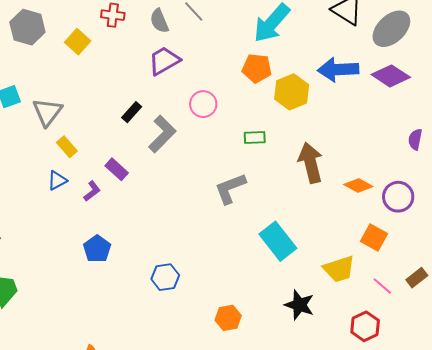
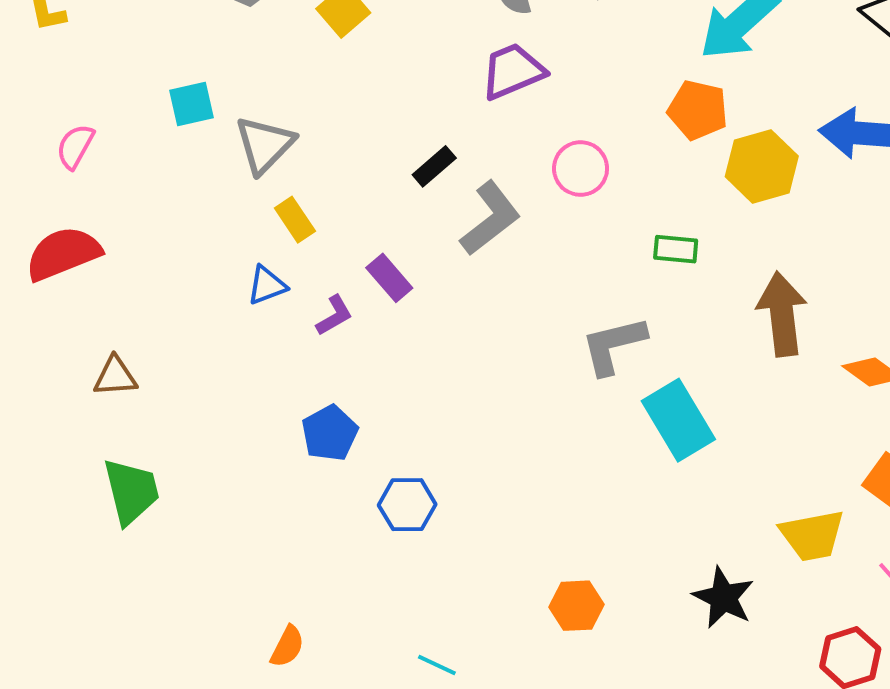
cyan rectangle: (278, 241) -> (678, 420), moved
blue hexagon: (165, 277) -> (407, 505), moved

